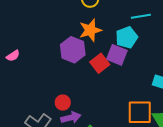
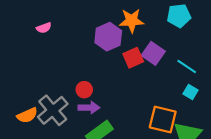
cyan line: (141, 16) -> (187, 67), moved, turned 30
cyan pentagon: (127, 37) -> (179, 16), moved

